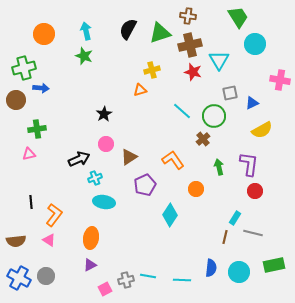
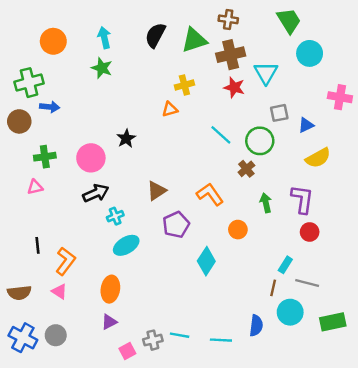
pink circle: (106, 144) -> (91, 158), moved, size x1.5
cyan ellipse: (104, 202) -> (126, 245), turned -40
cyan circle: (239, 272) -> (290, 312), moved

